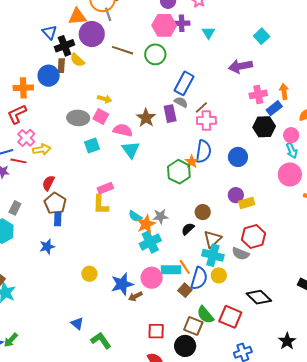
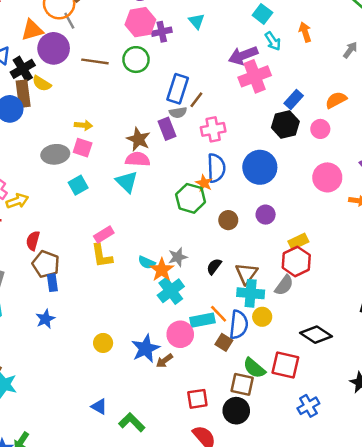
purple cross: (182, 23) -> (162, 32), moved
brown rectangle: (61, 66) -> (23, 94), size x1.5
orange arrow: (284, 92) -> (305, 32), moved
pink cross: (258, 94) -> (255, 76), moved, size x1.4
gray semicircle: (181, 102) -> (178, 112), turned 152
brown line: (201, 108) -> (196, 100), moved
pink semicircle: (123, 130) -> (138, 159), moved
cyan arrow: (292, 150) -> (273, 41), moved
blue circle: (238, 157) -> (260, 167), size x1.4
yellow rectangle: (247, 203) -> (298, 241), moved
brown circle: (203, 212) -> (228, 220), moved
gray semicircle: (241, 254) -> (284, 285), turned -66

